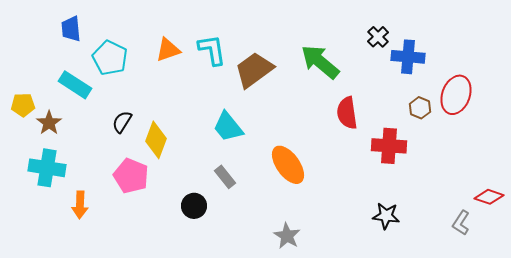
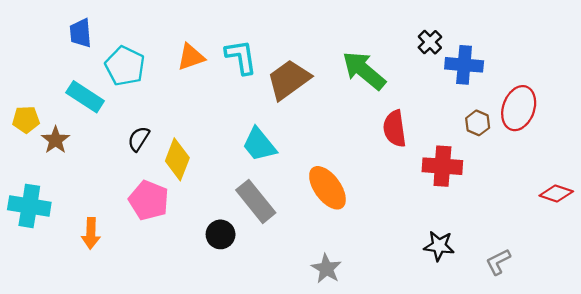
cyan cross: (47, 168) -> (29, 206), moved
gray rectangle: (225, 177) -> (256, 201), size x1.6
red diamond: (489, 197) -> (556, 193), moved
gray L-shape: (461, 223) -> (498, 262), moved, turned 30

